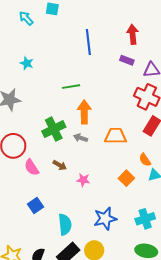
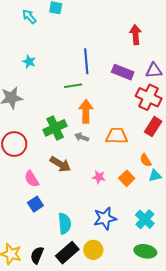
blue line: (88, 42) -> (86, 61), moved
purple rectangle: (127, 60) -> (123, 72), moved, size x1.5
brown arrow: (60, 165) -> (60, 164), size x1.5
pink semicircle: (32, 167) -> (32, 179), moved
pink star: (83, 180) -> (99, 177), moved
cyan cross: (145, 219) -> (145, 219), turned -30

